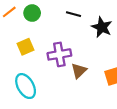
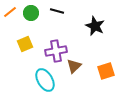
black line: (74, 14) -> (57, 11), moved
cyan ellipse: (26, 86) -> (45, 80), moved

